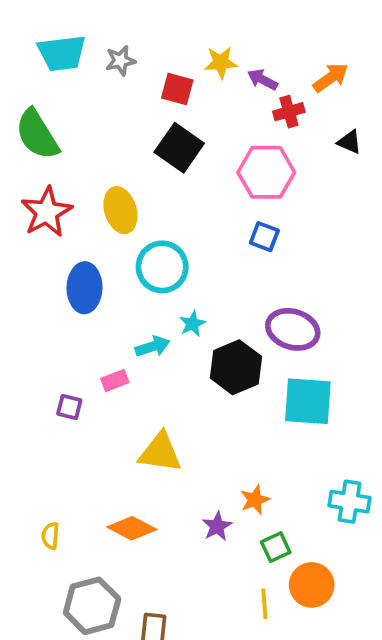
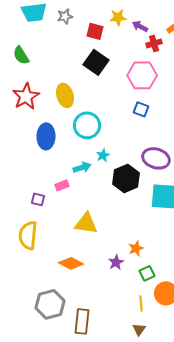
green semicircle: (37, 134) -> (21, 55), size x0.7
yellow semicircle: (50, 536) -> (28, 235), moved, size x2.0

